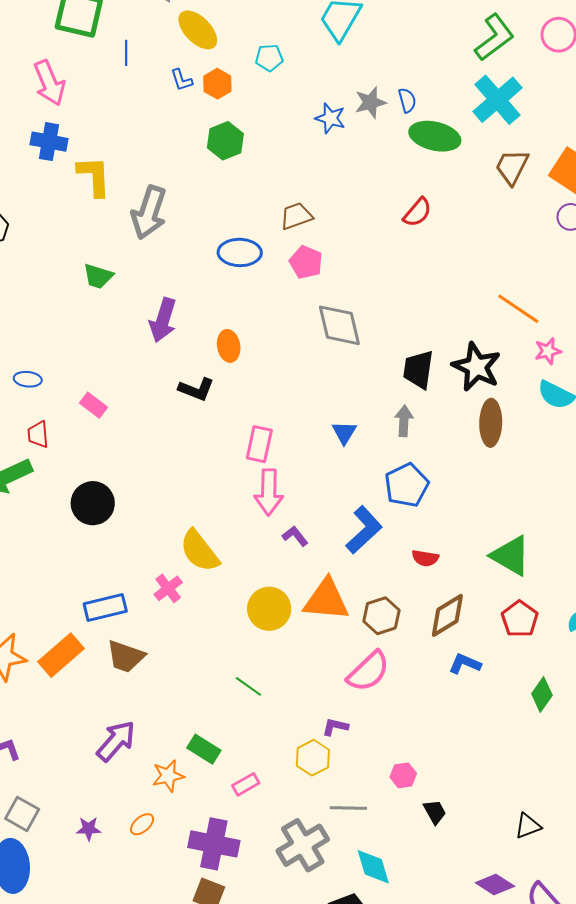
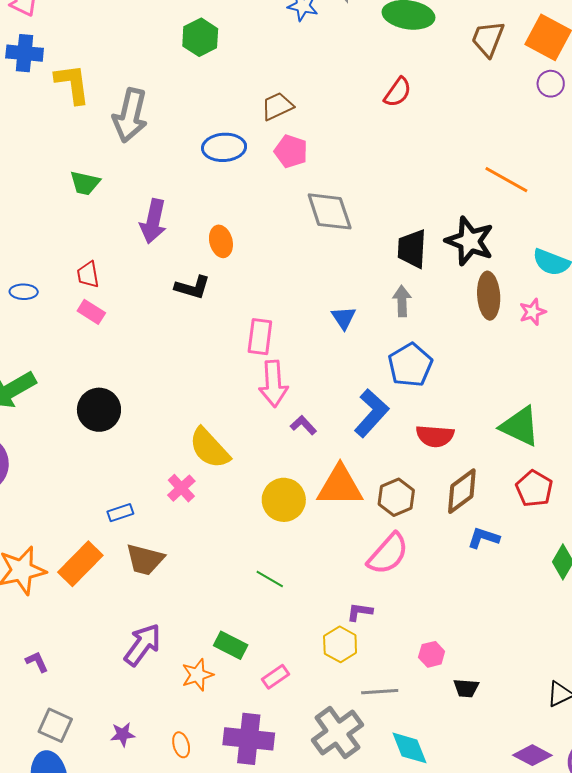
pink star: (548, 351) -> (533, 312), moved
red trapezoid: (38, 435) -> (88, 275), moved
red semicircle: (425, 558) -> (435, 436), size x1.4
blue rectangle: (105, 608) -> (120, 513), size x0.6
black trapezoid: (435, 812) -> (466, 688), turned 128
orange ellipse: (142, 824) -> (181, 745), moved, turned -60

